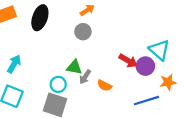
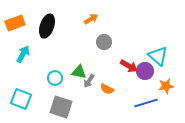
gray circle: (83, 32) -> (104, 42), moved
cyan arrow: (14, 64) -> (23, 54), moved
cyan circle: (58, 84) -> (55, 78), moved

